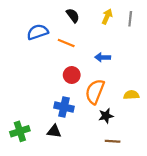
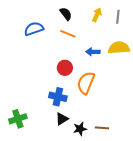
orange line: (66, 43) -> (68, 34), moved
yellow semicircle: (131, 95) -> (119, 48), moved, size x1.5
black star: (106, 116) -> (80, 129), moved
black triangle: (54, 131) -> (62, 119), moved, turned -40

